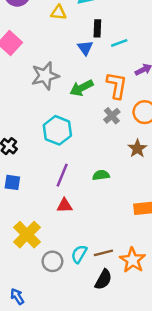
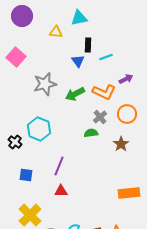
orange L-shape: (117, 85) -> (104, 92), turned 105
cyan hexagon: (57, 130) -> (39, 129), moved
green semicircle: (101, 175) -> (91, 133), moved
blue square: (12, 182) -> (26, 175), moved

